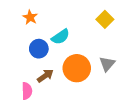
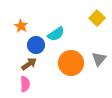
orange star: (30, 17) -> (21, 26), moved
brown arrow: (45, 76) -> (29, 64), moved

